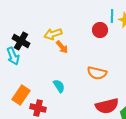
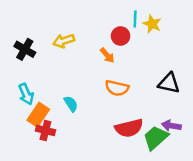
orange arrow: (62, 47) -> (107, 55), moved
cyan arrow: (13, 56) -> (26, 94), moved
orange rectangle: (21, 95) -> (38, 115), moved

